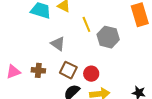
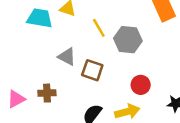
brown square: (68, 70) -> (92, 70), moved
red circle: (91, 74) -> (141, 85), moved

